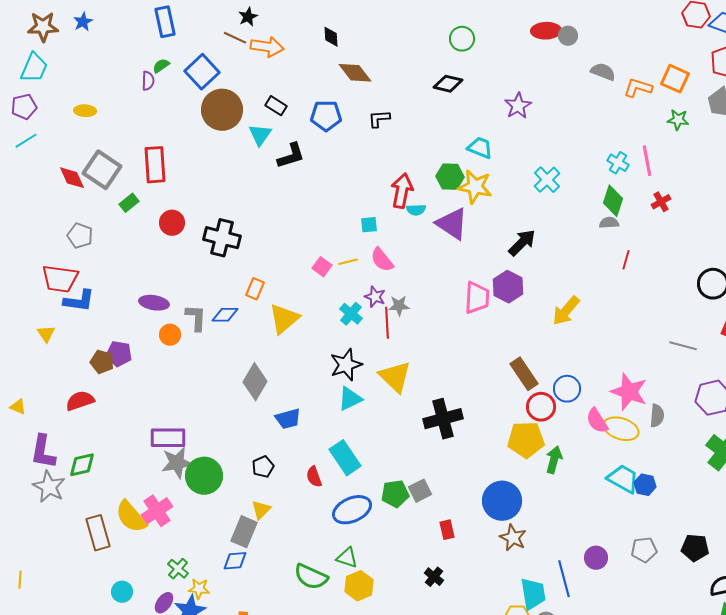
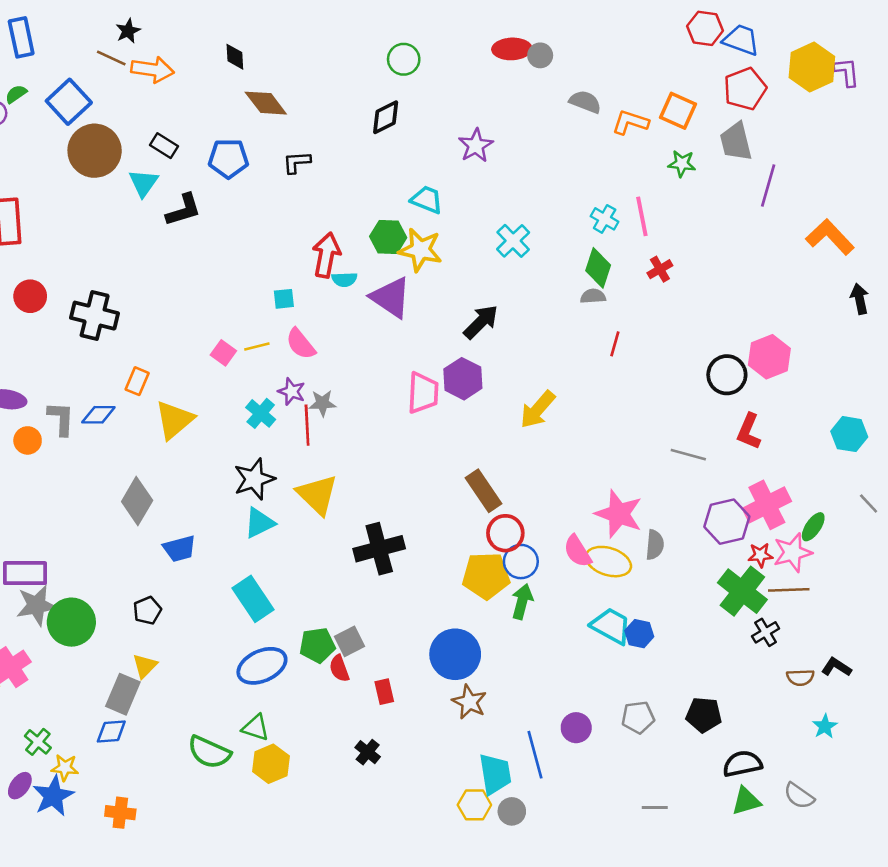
black diamond: (448, 84) -> (386, 117), turned -40
blue circle: (567, 389) -> (521, 562), moved
red semicircle: (314, 477) -> (339, 668), moved

